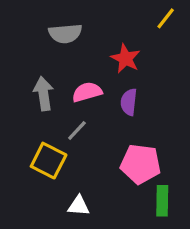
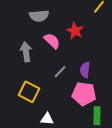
pink semicircle: (87, 92) -> (52, 41), moved, turned 60
purple semicircle: (129, 102) -> (85, 70), moved
gray line: (77, 130) -> (60, 72), moved

